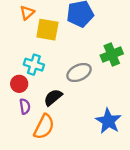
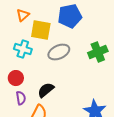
cyan cross: (34, 65) -> (23, 49), moved
gray ellipse: (79, 73) -> (59, 52), moved

